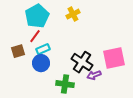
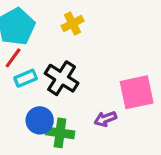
black cross: (82, 62) -> (62, 78), moved
blue circle: (41, 63) -> (40, 120), moved

